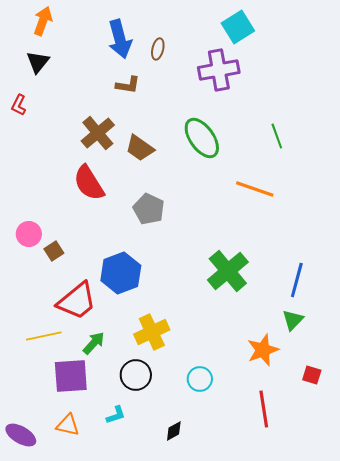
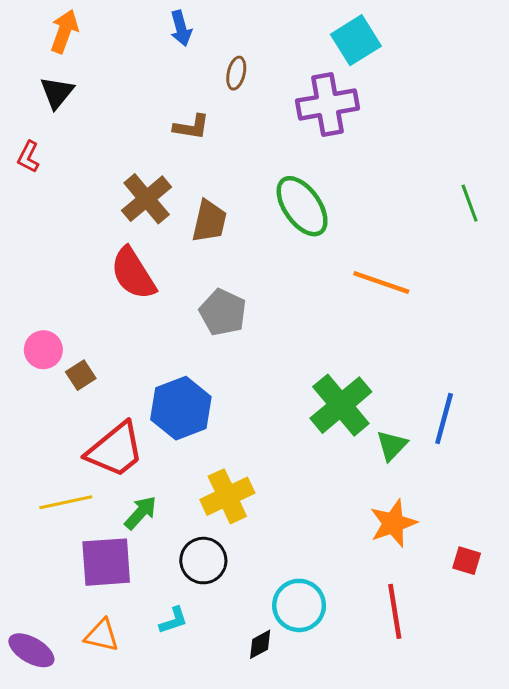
blue arrow: (120, 39) -> (181, 28), moved, size x0.6
green line: (277, 136) -> (470, 203), moved
brown trapezoid: (140, 148) -> (209, 221), turned -112
green triangle: (293, 320) -> (392, 445), moved
cyan circle: (200, 379) -> (299, 605), moved, size x1.4

